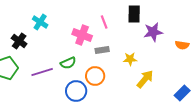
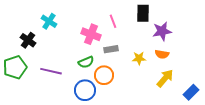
orange semicircle: (182, 45) -> (162, 54), moved
green semicircle: (68, 63) -> (86, 62), moved
purple line: (42, 72) -> (51, 71), turned 30
yellow arrow: (145, 79) -> (165, 78), moved

